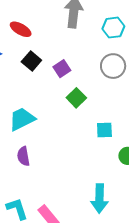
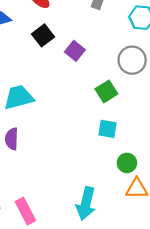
purple square: (62, 69) -> (75, 51), turned -30
green square: (76, 98) -> (106, 91), moved

